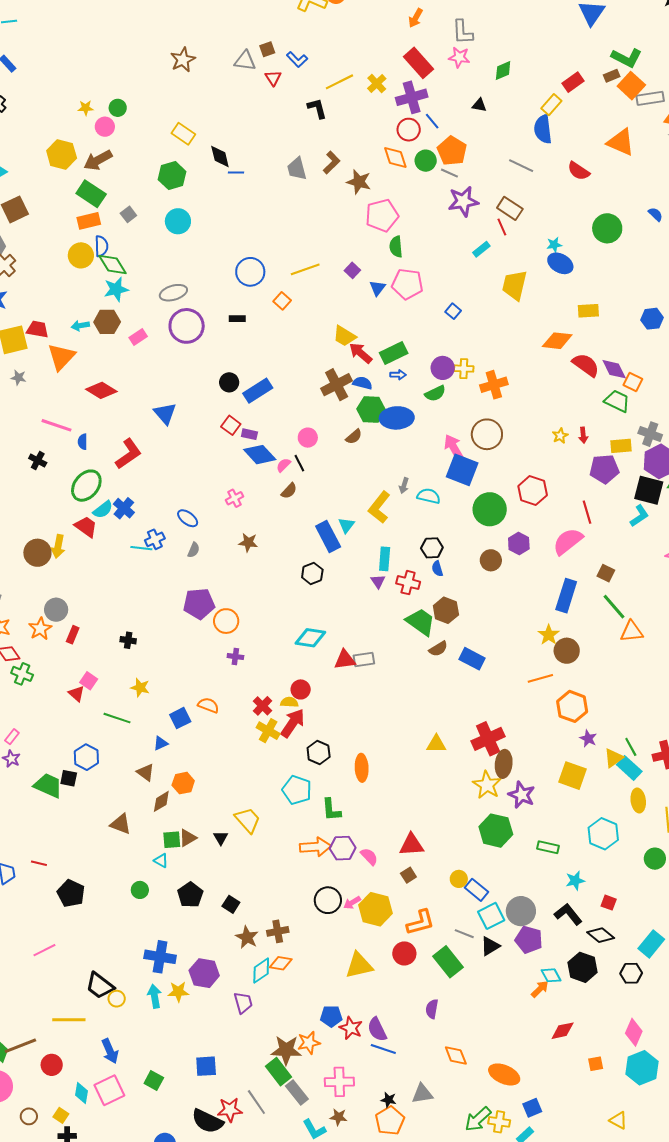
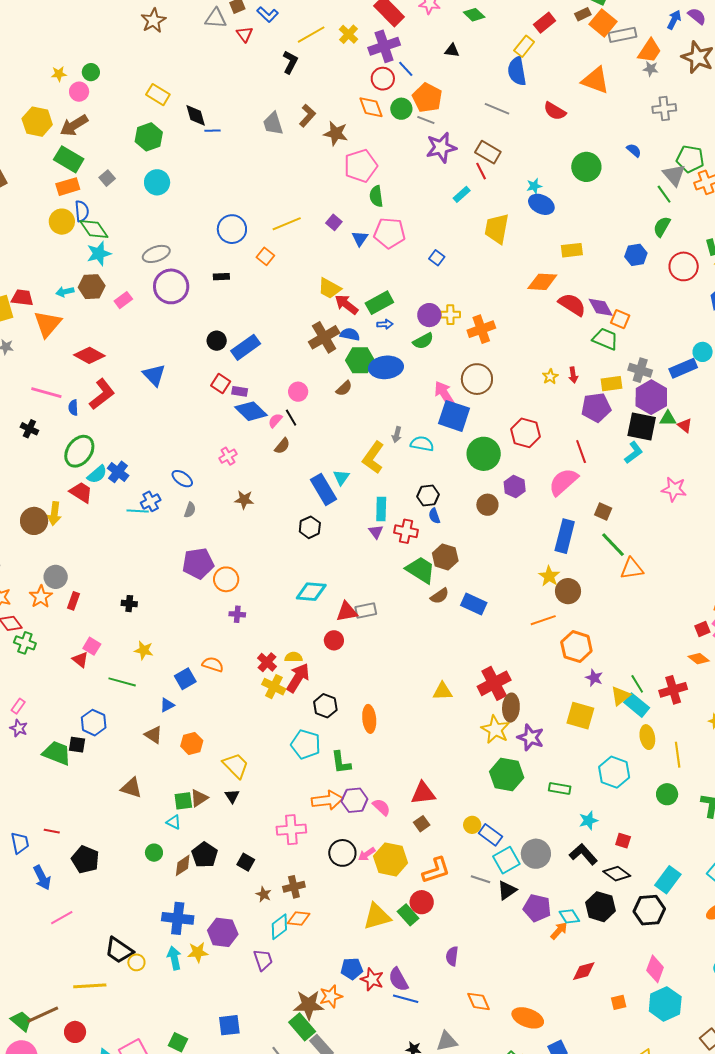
green diamond: (503, 71) -> (474, 15), turned 70
black L-shape: (317, 108) -> (290, 62), turned 45
red L-shape: (128, 454) -> (102, 394), moved
red circle: (301, 689) -> (334, 640), moved
brown diamond: (161, 801) -> (183, 865), moved
yellow trapezoid: (248, 820) -> (236, 766), moved
brown star: (247, 937) -> (264, 894), size x0.7
purple pentagon: (529, 940) -> (537, 908), moved
green rectangle: (448, 962) -> (408, 915), moved, size x0.7
black hexagon: (631, 973) -> (649, 910), size x1.4
blue arrow: (110, 1051) -> (42, 878), moved
pink cross: (339, 1082) -> (291, 830), moved

